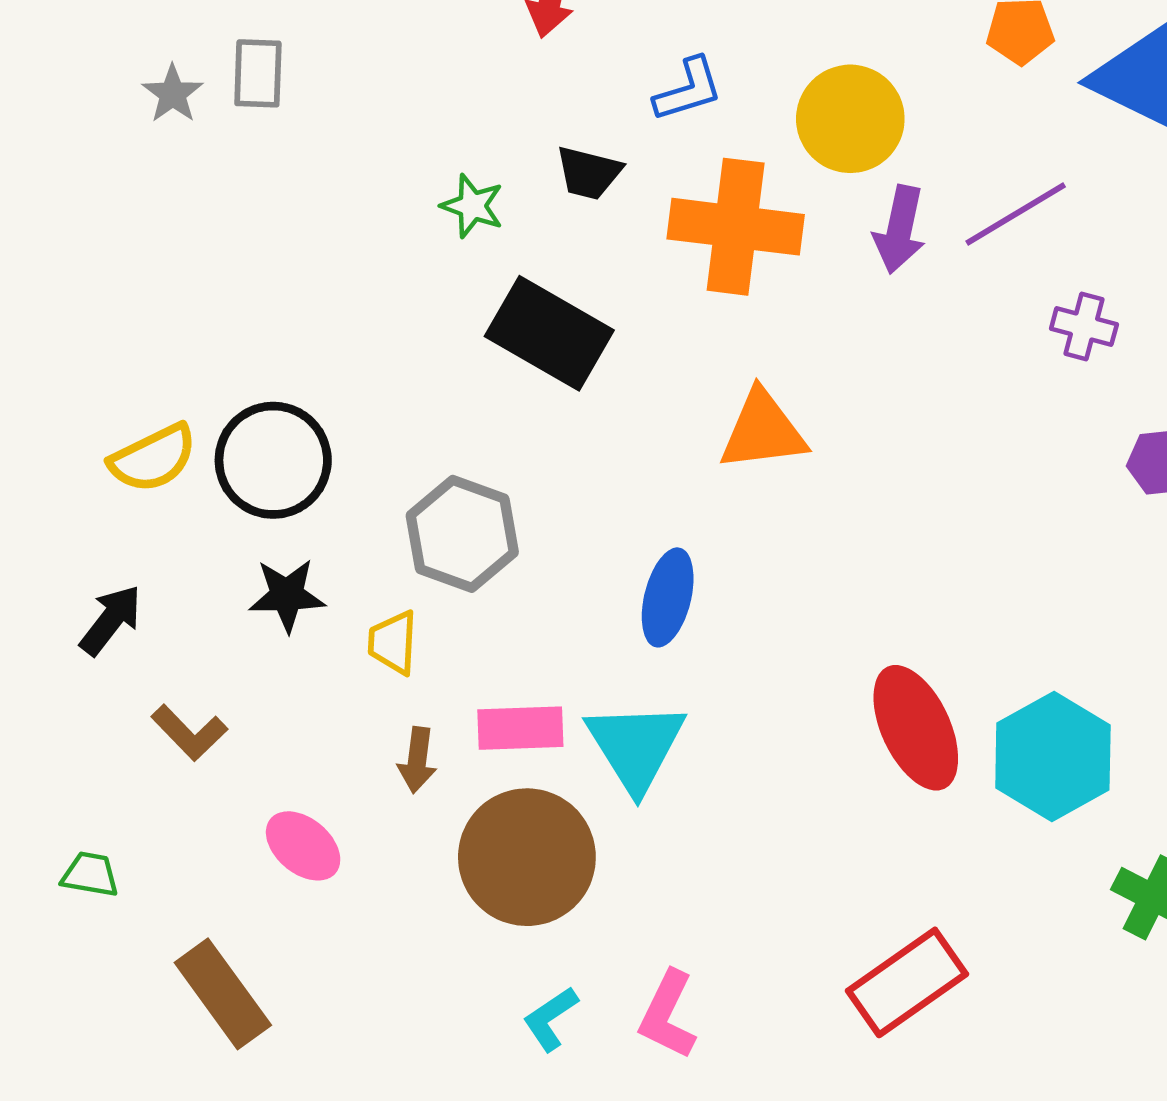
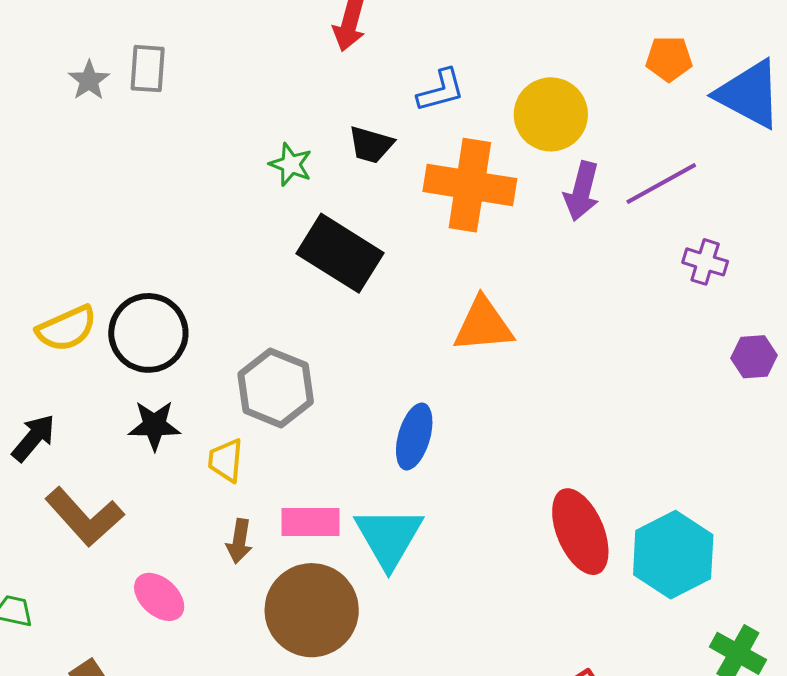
brown L-shape: (189, 733) -> (84, 517), size x1.5

